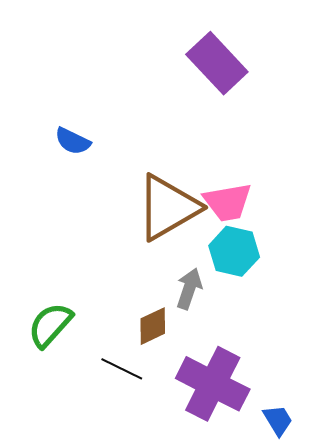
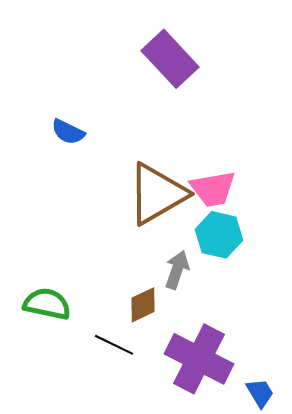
purple rectangle: (217, 63) -> (170, 59), moved
green semicircle: (50, 325) -> (47, 304), turned 60

